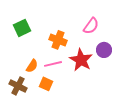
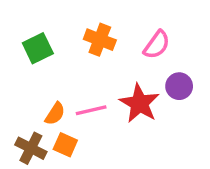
orange cross: (58, 40) -> (100, 40), moved
orange square: (46, 84) -> (65, 145), moved

